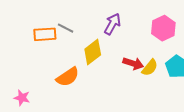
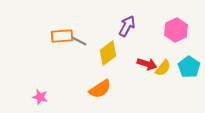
gray line: (66, 28) -> (79, 41), moved
orange semicircle: (68, 77) -> (100, 89), moved

